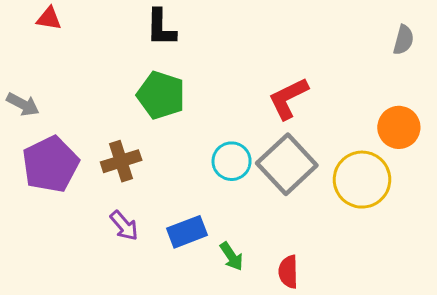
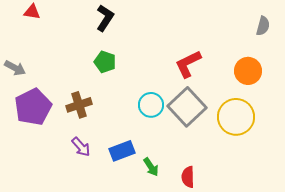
black L-shape: (161, 28) -> (105, 18), turned -148
green pentagon: (161, 95) -> (105, 62), size x0.7
orange circle: (399, 127) -> (248, 71), moved

